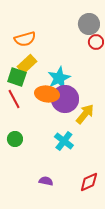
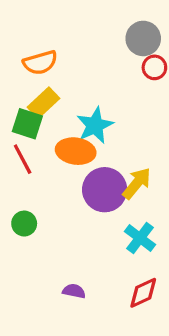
purple circle: (65, 99) -> (105, 190), moved
cyan cross: (64, 141) -> (140, 238), moved

